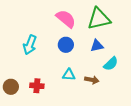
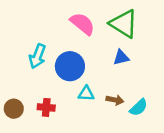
green triangle: (99, 19) -> (124, 24), turned 45
blue circle: (66, 45) -> (70, 66), moved, size x1.5
cyan semicircle: (111, 64) -> (139, 107), moved

